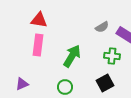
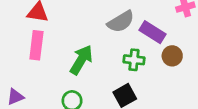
gray semicircle: (102, 27) -> (121, 22), size x1.5

